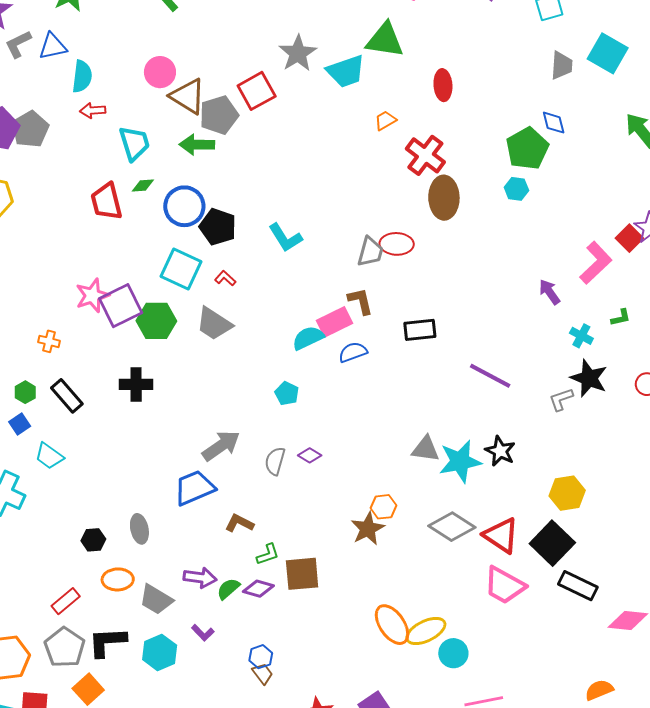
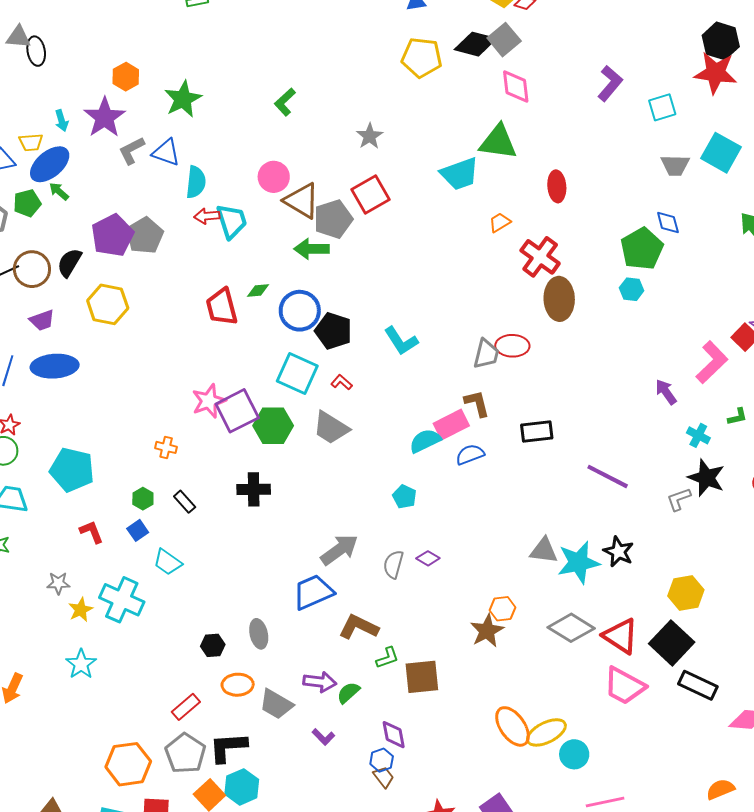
blue triangle: (53, 46) -> (166, 152), turned 32
gray star: (298, 53) -> (370, 136), moved, size x0.7
gray trapezoid: (562, 65) -> (675, 165), turned 88
cyan trapezoid: (134, 143) -> (232, 221), moved
black rectangle: (67, 396) -> (185, 502), size x0.7
brown L-shape: (239, 523) -> (359, 627), size x1.4
purple diamond: (258, 589) -> (394, 735), moved, turned 64
cyan hexagon: (160, 652) -> (242, 787), moved

